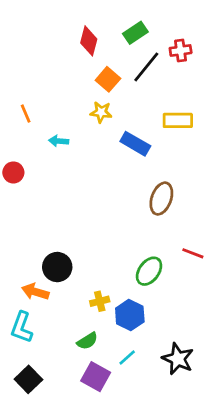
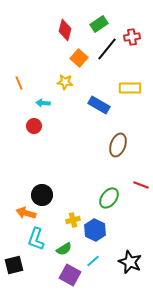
yellow star: (101, 112) -> (65, 82), moved
red circle: (13, 172) -> (34, 126), moved
cyan L-shape: (22, 327) -> (36, 239), moved
black square: (28, 379) -> (14, 265), moved, turned 30

